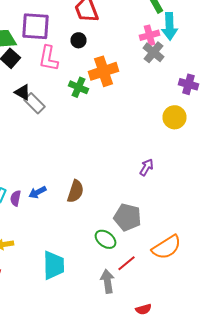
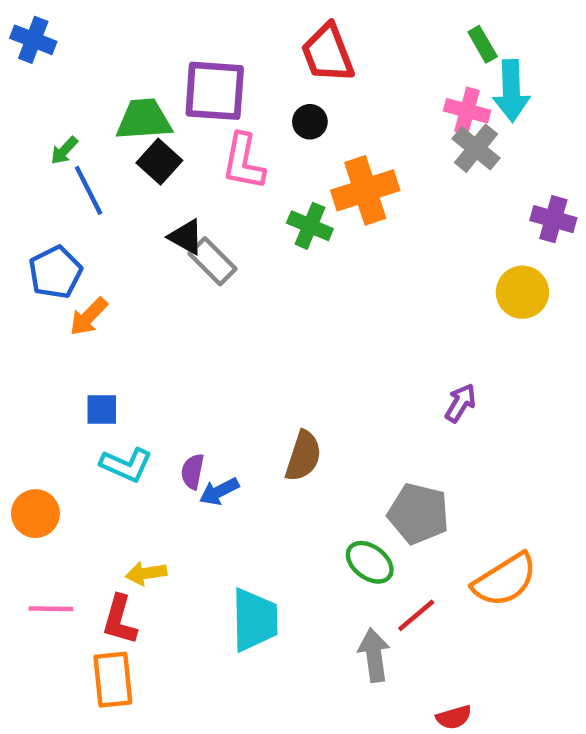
pink cross: (150, 35) -> (467, 111), turned 30
blue arrow: (38, 192) -> (219, 491), moved
purple semicircle: (16, 198) -> (193, 472), moved

